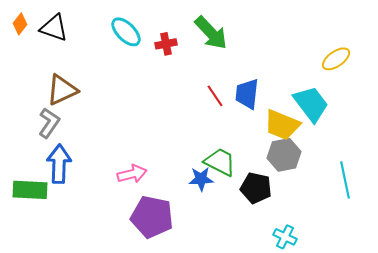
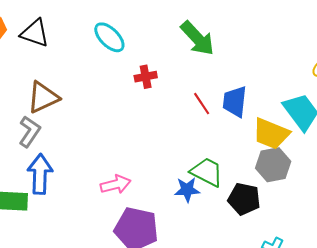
red cross: (166, 44) -> (146, 77), moved

